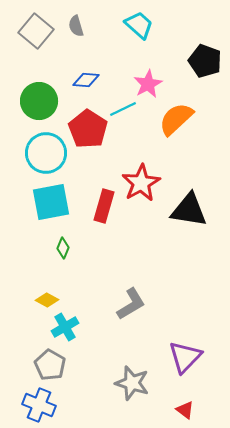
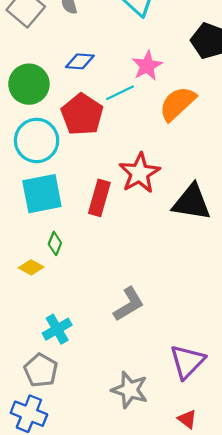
yellow diamond: (47, 300) -> (31, 267), moved

